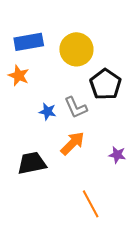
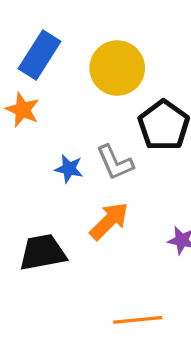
blue rectangle: (29, 42) -> (39, 55), turned -48
orange line: (91, 204) -> (138, 320), turned -68

